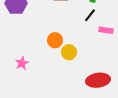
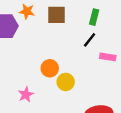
pink star: (22, 63) -> (26, 94), moved

